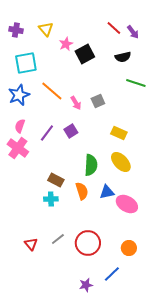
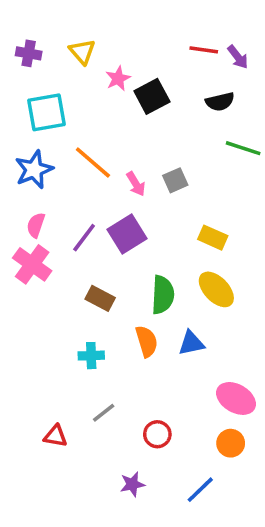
red line: (114, 28) -> (204, 50), turned -35
purple square: (71, 131) -> (127, 234), size x1.5
brown rectangle: (56, 180) -> (100, 298), moved
pink ellipse: (127, 204) -> (236, 398), moved
gray line: (58, 239) -> (104, 413), moved
red circle: (88, 243) -> (157, 434), size x0.6
red triangle: (31, 244) -> (55, 436), turned -40
purple star: (86, 285) -> (132, 484), moved

